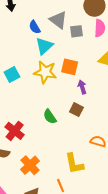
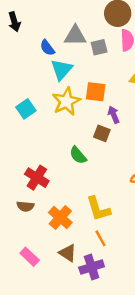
gray triangle: (58, 20) -> (75, 36), turned -30
yellow star: (45, 72) -> (66, 101), turned -30
brown square: (76, 110) -> (102, 133), moved
yellow L-shape: (74, 164) -> (98, 209), moved

